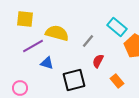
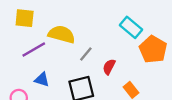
gray line: (88, 41) -> (86, 54), moved
blue triangle: (47, 63) -> (42, 79), moved

